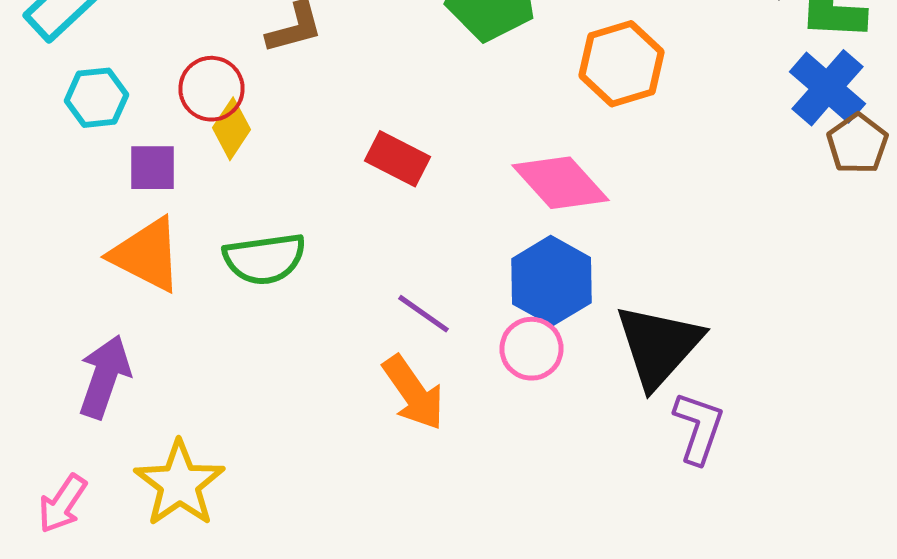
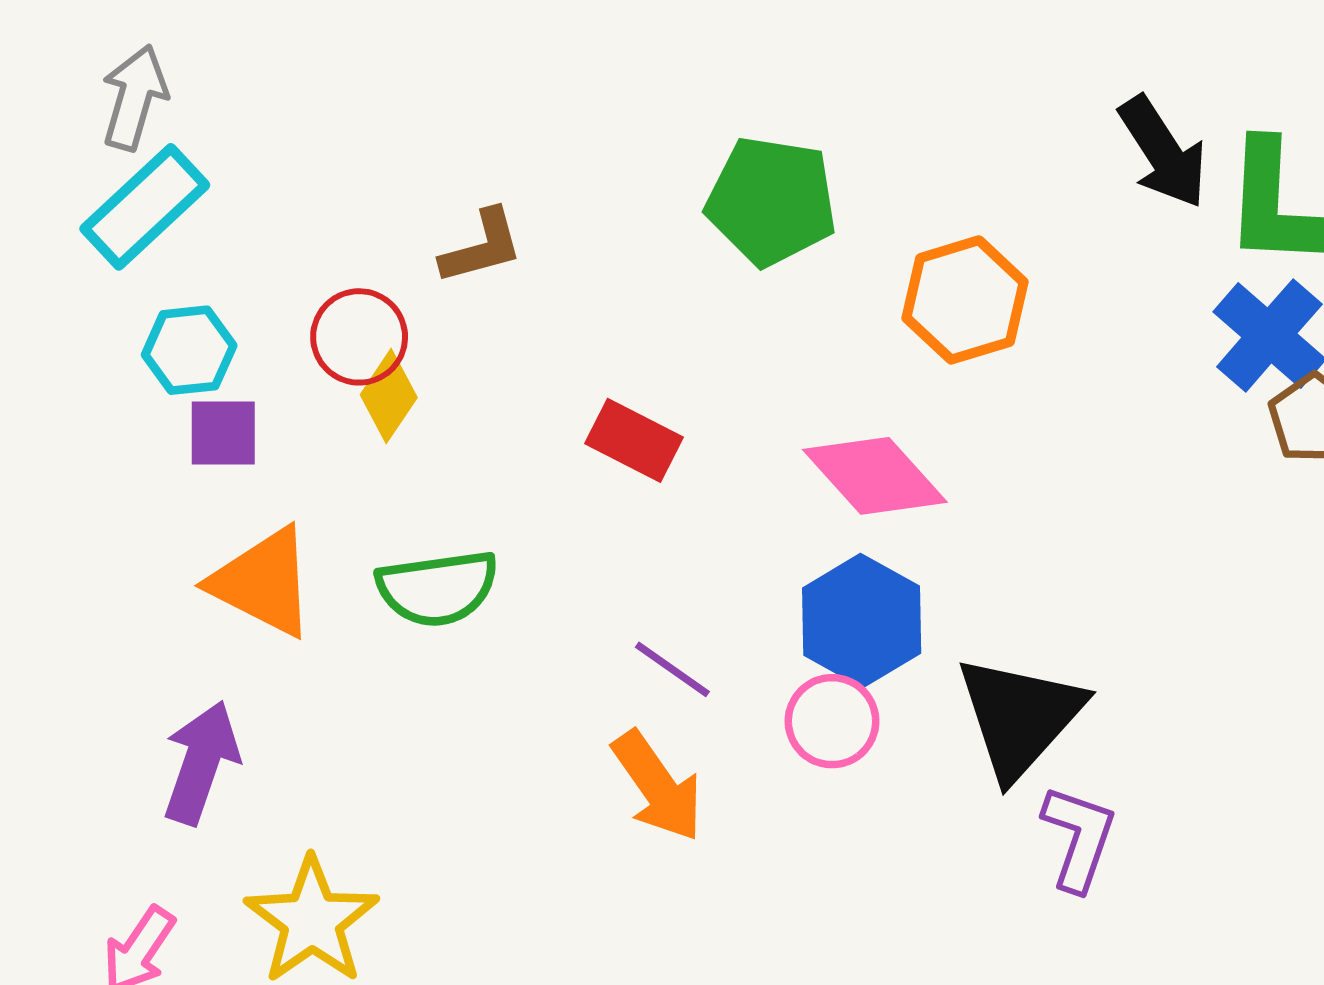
purple square: (152, 168) -> (223, 433), moved

